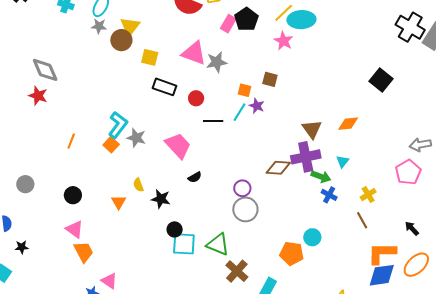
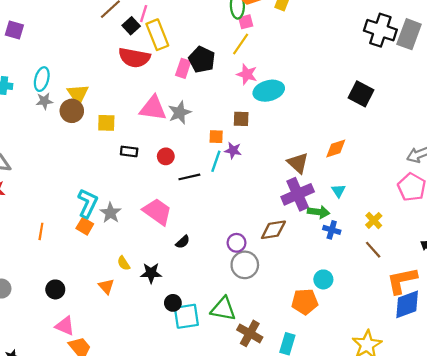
cyan ellipse: (301, 20) -> (269, 91), moved
black rectangle: (165, 87) -> (129, 151), size x0.7
gray star: (136, 138) -> (111, 213), turned 30
brown diamond: (278, 168) -> (273, 230), moved

